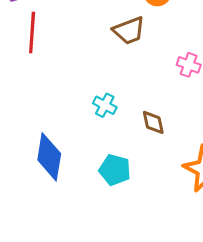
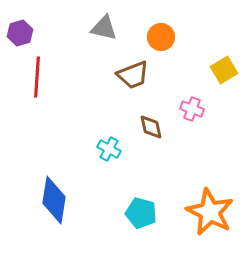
brown diamond: (153, 122) -> (151, 127), moved
cyan pentagon: (115, 170) -> (141, 213), moved

